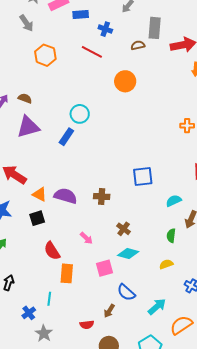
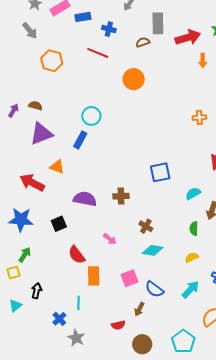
orange triangle: (40, 194) -> (57, 167), moved
pink square: (105, 268) -> (130, 278), moved
cyan arrow: (157, 307) -> (190, 289), moved

